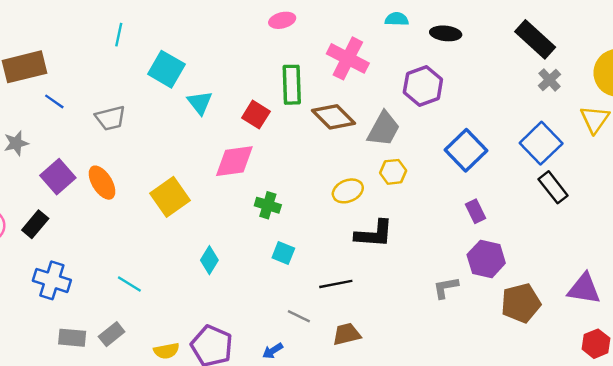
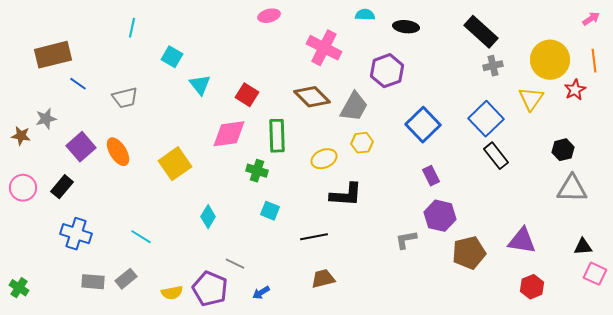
cyan square: (166, 69) -> (172, 57), size x0.7
gray cross: (549, 80) -> (493, 66), turned 30
green rectangle: (292, 85) -> (277, 136), moved
gray line: (299, 316) -> (235, 264), moved

